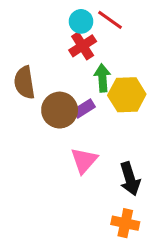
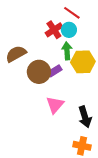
cyan circle: (81, 21) -> (69, 30), moved
brown semicircle: (24, 83) -> (16, 54), turned 70

